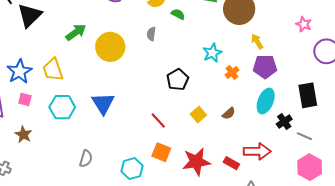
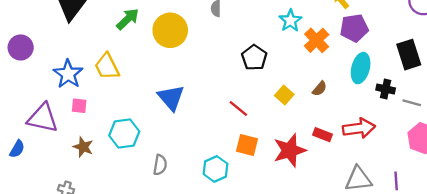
orange cross: (232, 72) -> (317, 40), size x1.5
cyan hexagon: (62, 107) -> (124, 133), moved
black cross: (284, 122) -> (386, 89), turned -35
red rectangle: (231, 163) -> (322, 135), moved

